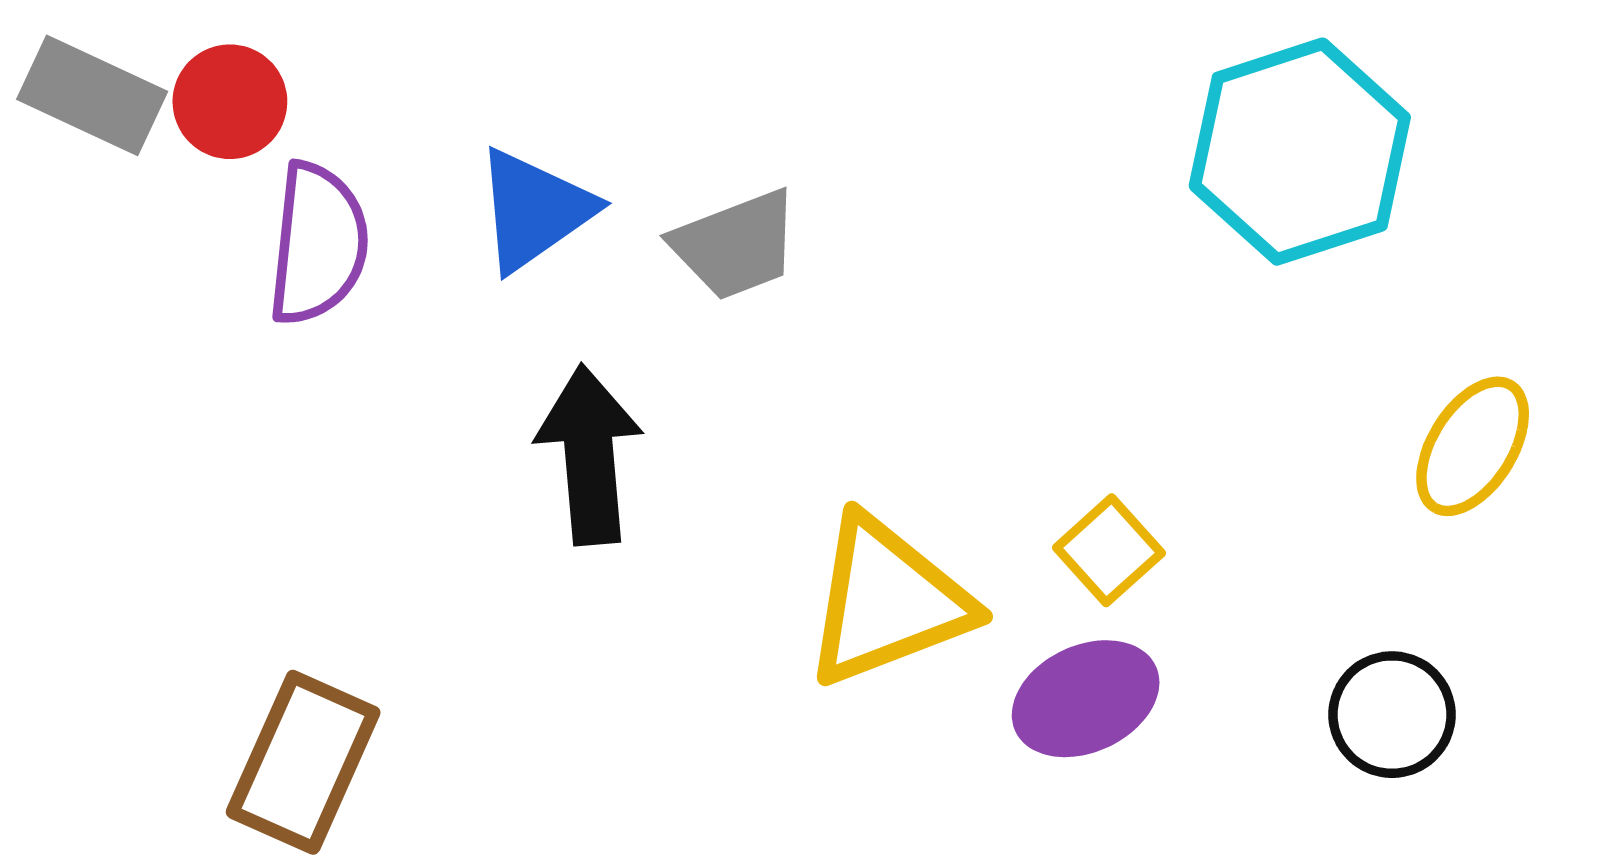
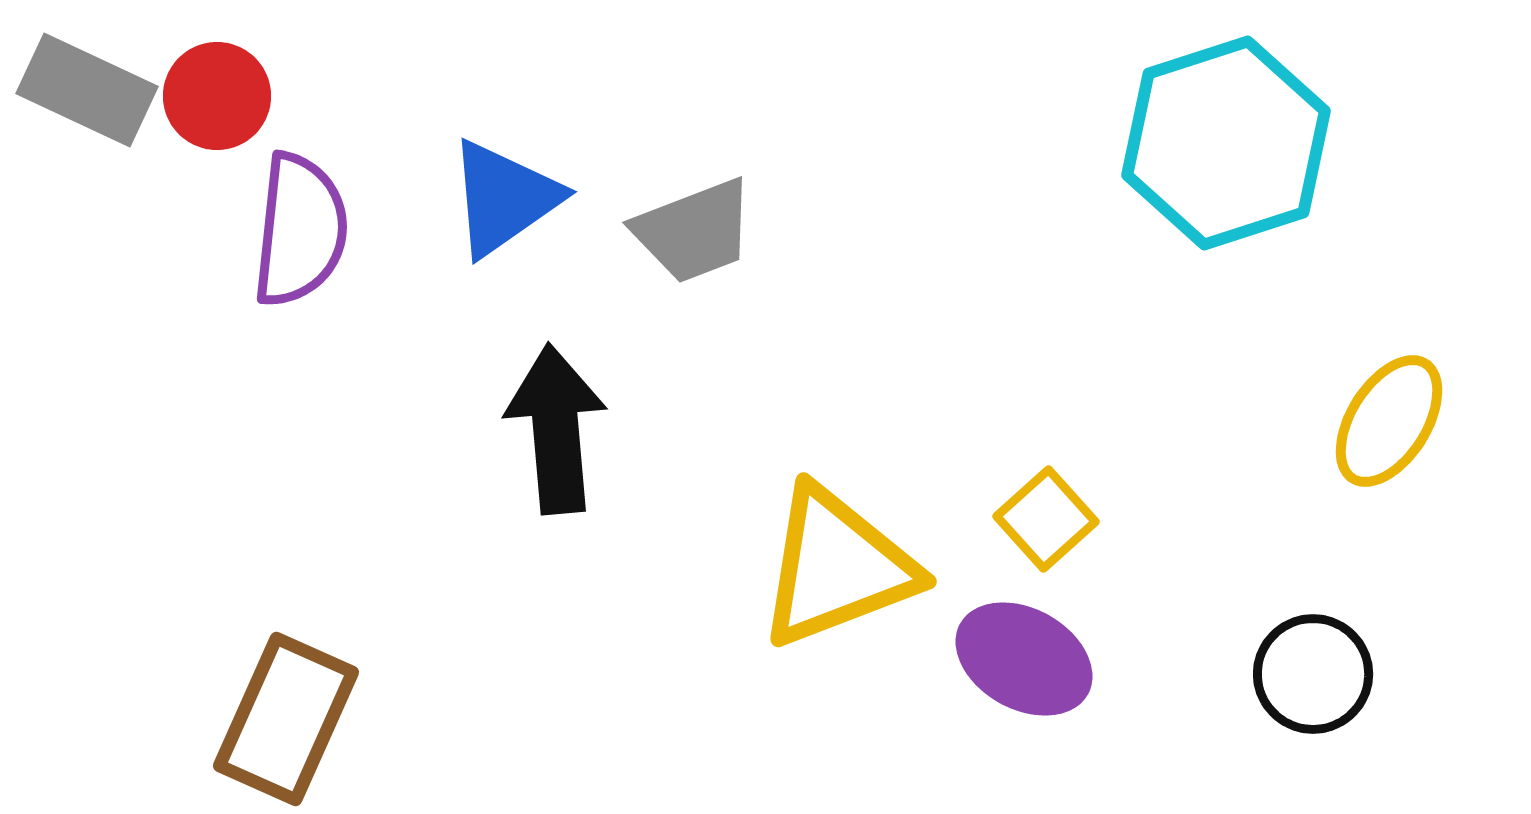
purple ellipse: (1086, 699) -> (1024, 659), turned 54

